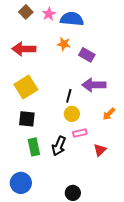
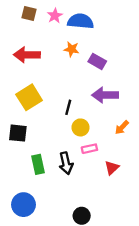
brown square: (26, 12) -> (29, 13), turned -32
black line: (69, 96) -> (68, 107), moved
black square: (27, 119) -> (18, 133), moved
black arrow: (59, 146) -> (66, 163), turned -36

